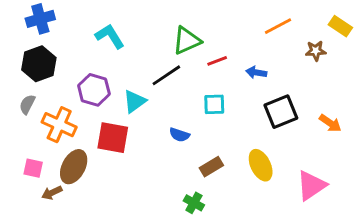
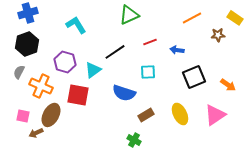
green triangle: (187, 41) -> (129, 15), moved
blue semicircle: (179, 135) -> (124, 93), size x1.6
pink triangle: (311, 186) -> (215, 115), moved

